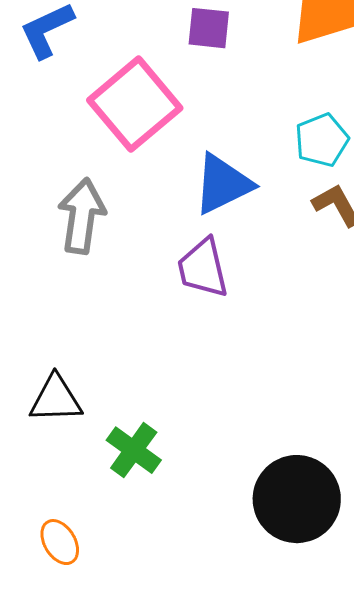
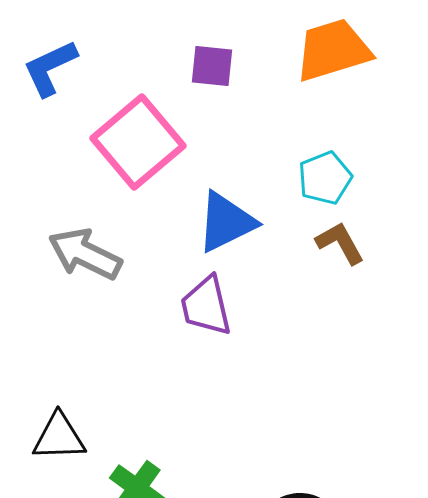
gray arrow: (82, 216) -> (85, 254), turned -72

